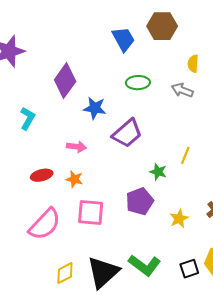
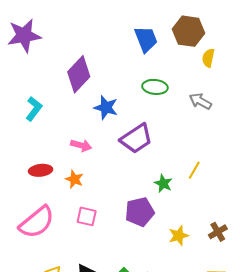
yellow semicircle: (193, 64) -> (208, 58), moved
pink square: (91, 212) -> (87, 216), size x0.7

